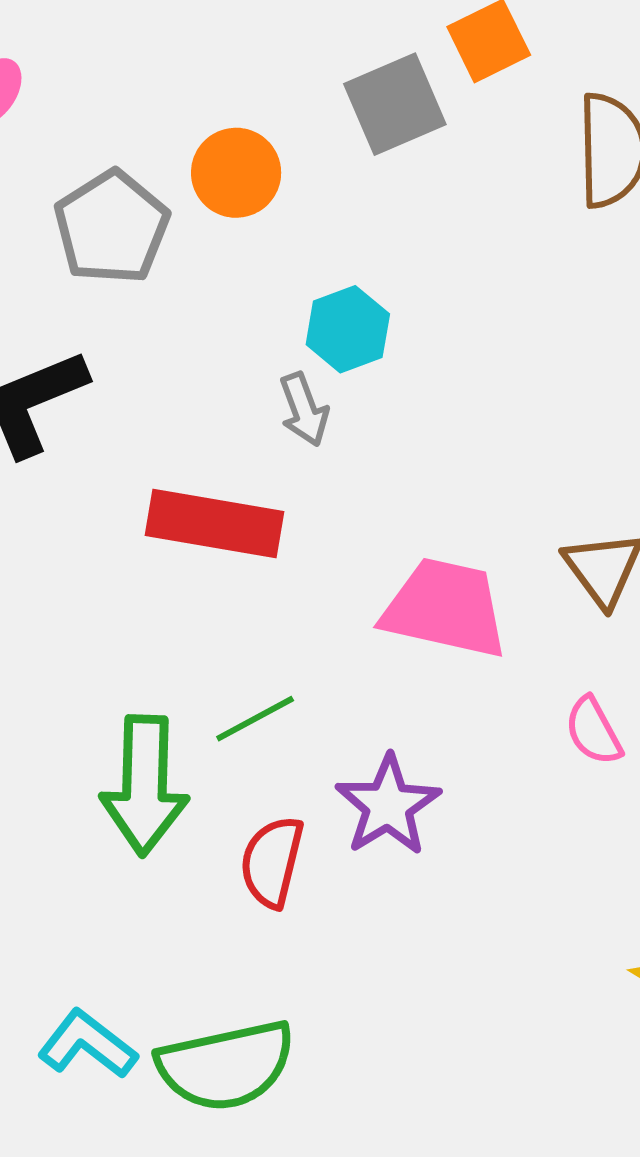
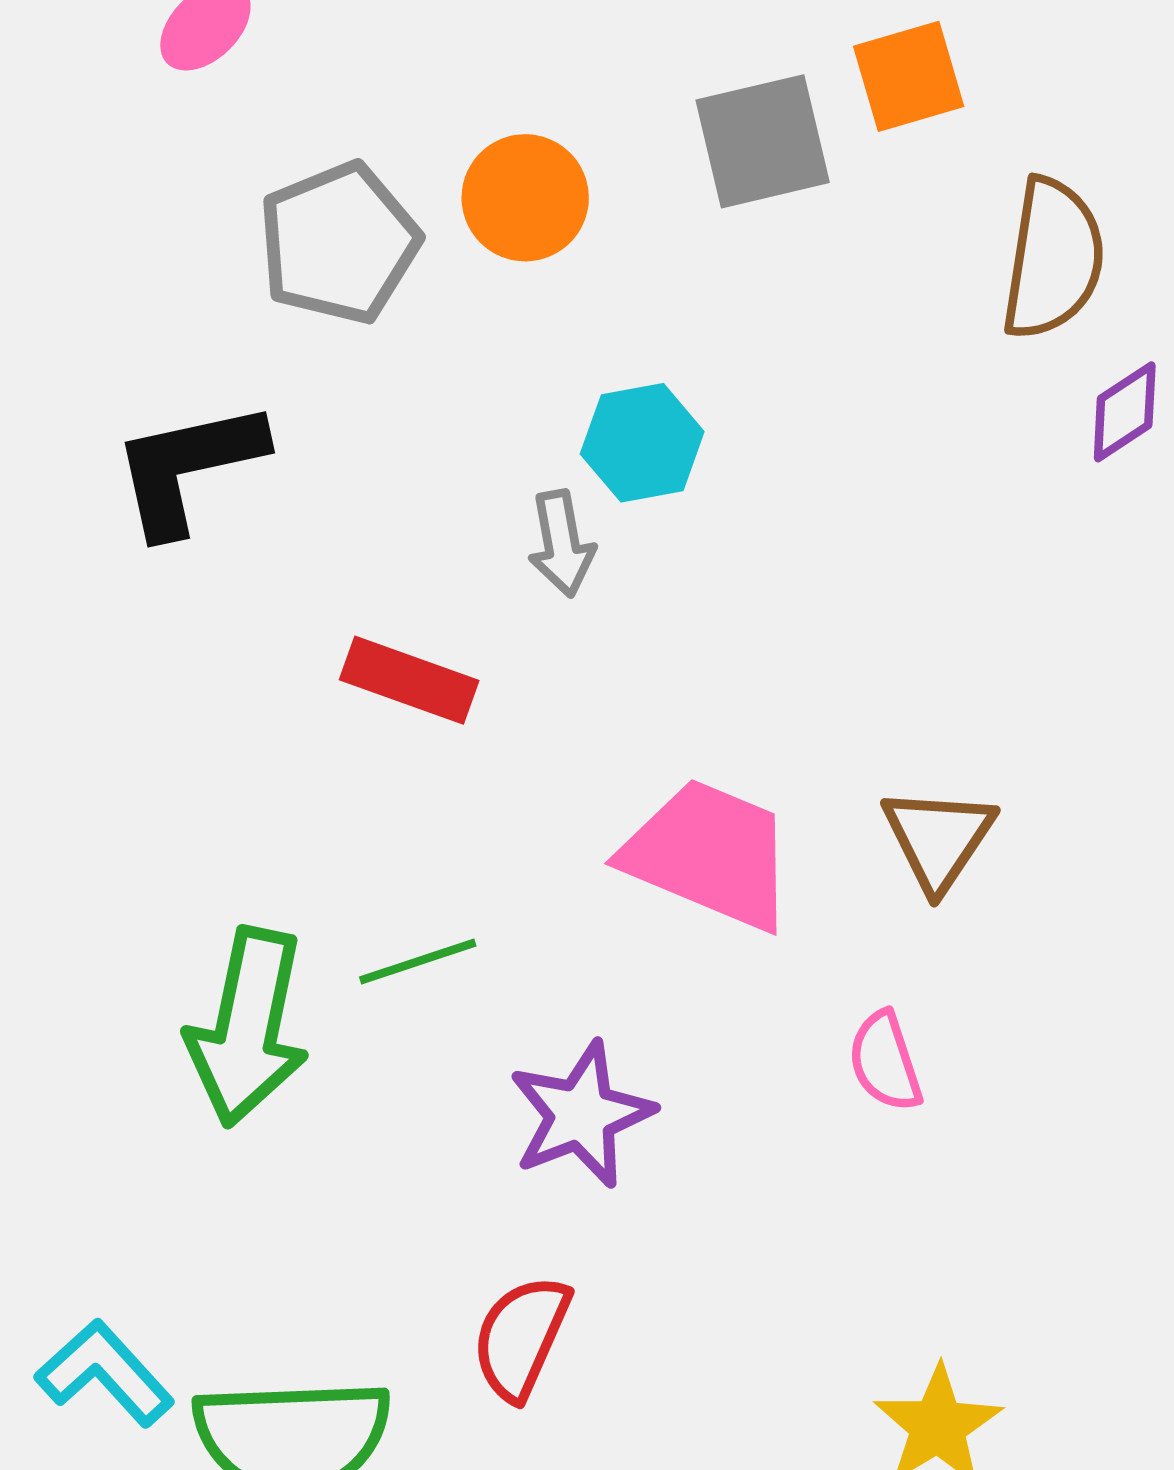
red rectangle: (214, 524) -> (409, 680), size x0.7
red semicircle: (272, 862) -> (521, 1337), moved

